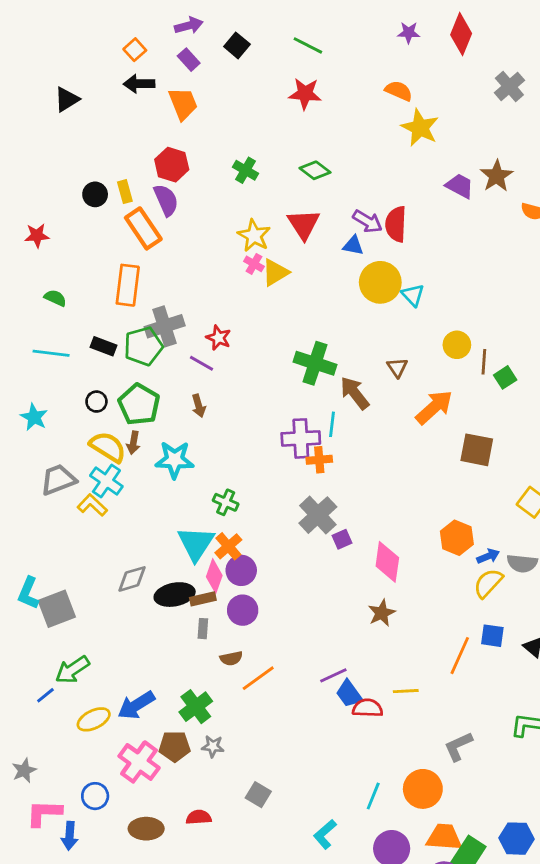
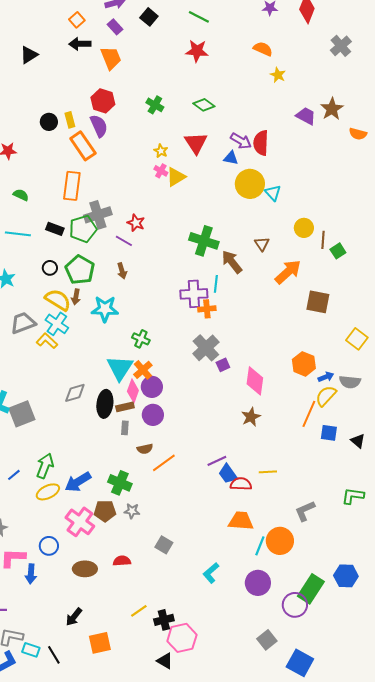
yellow star: (420, 128) -> (278, 75), size x0.6
yellow star: (254, 236) -> (161, 151), size x0.6
black ellipse: (175, 595) -> (105, 404), turned -72
orange line: (460, 656) -> (309, 414), moved
green arrow: (72, 670) -> (45, 466), moved, turned 145
green cross: (196, 707) -> (120, 483), turned -30
cyan line: (373, 796) -> (260, 546), moved
orange trapezoid: (444, 837) -> (241, 521), moved

